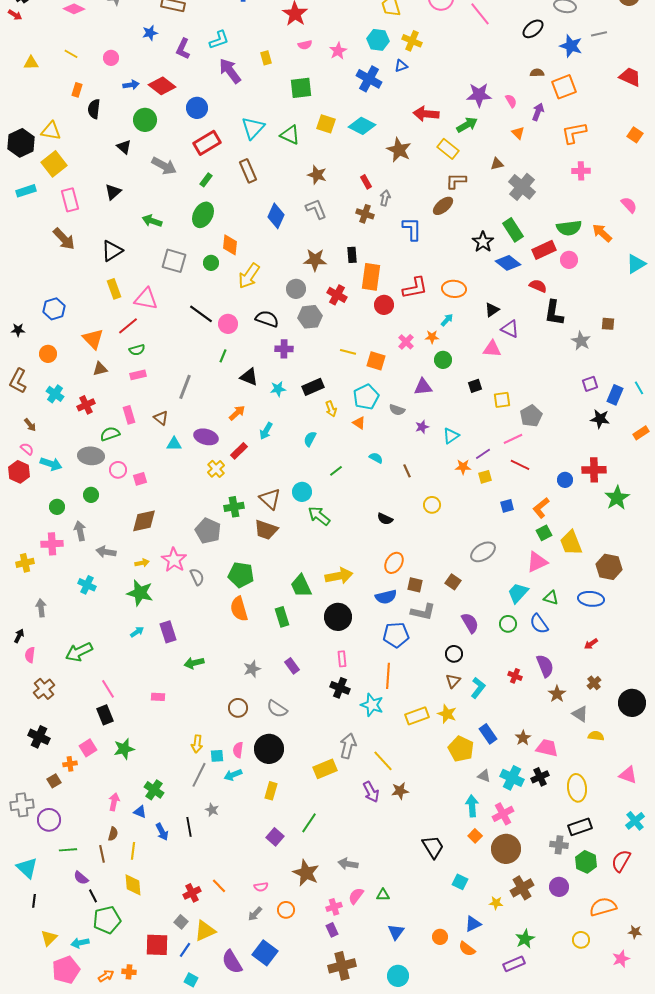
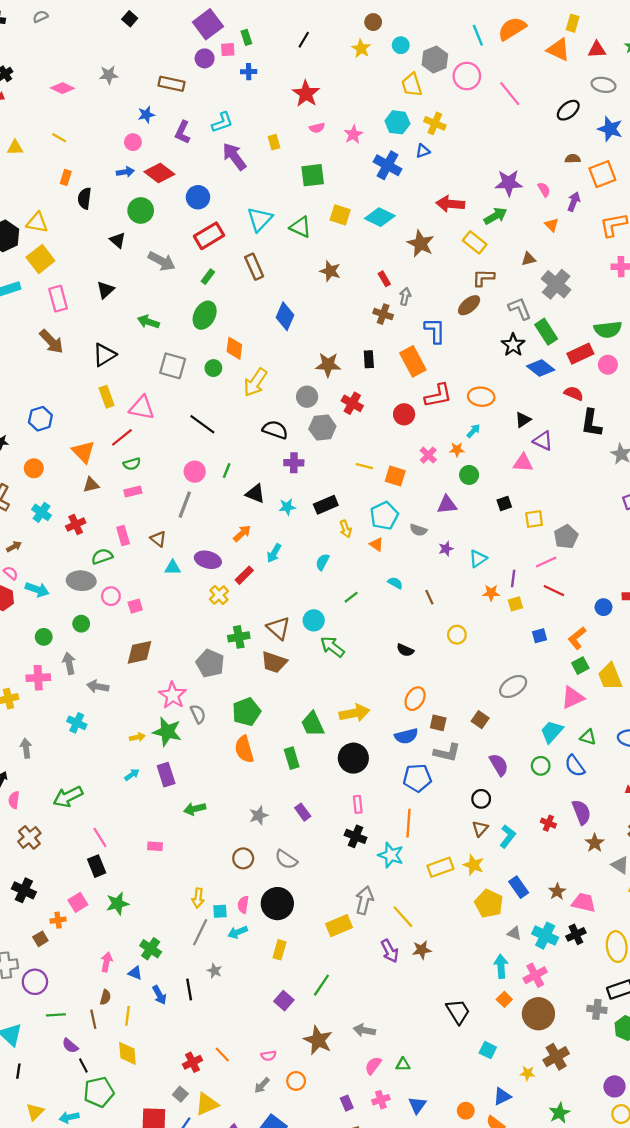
pink circle: (111, 58) -> (133, 142), moved
gray L-shape: (316, 209) -> (520, 309), moved
orange rectangle: (371, 277) -> (413, 361), moved, turned -36
pink circle: (228, 324) -> (195, 472), moved
brown arrow: (30, 425) -> (14, 547), turned -80
purple line: (483, 454) -> (513, 579), turned -49
yellow arrow: (142, 563) -> (137, 737), moved
green pentagon: (241, 575) -> (246, 712), turned -30
green star: (140, 593) -> (167, 732), moved
purple circle: (559, 887) -> (614, 1086), moved
pink cross: (334, 907) -> (381, 1100), moved

